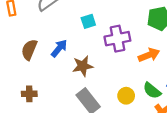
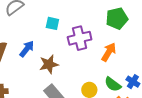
cyan square: (88, 21) -> (52, 23), turned 32
orange arrow: (149, 55) -> (109, 52), turned -36

